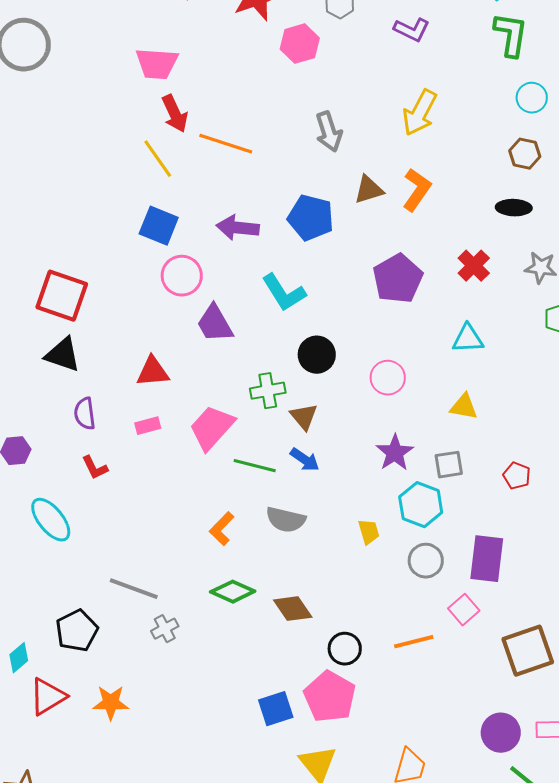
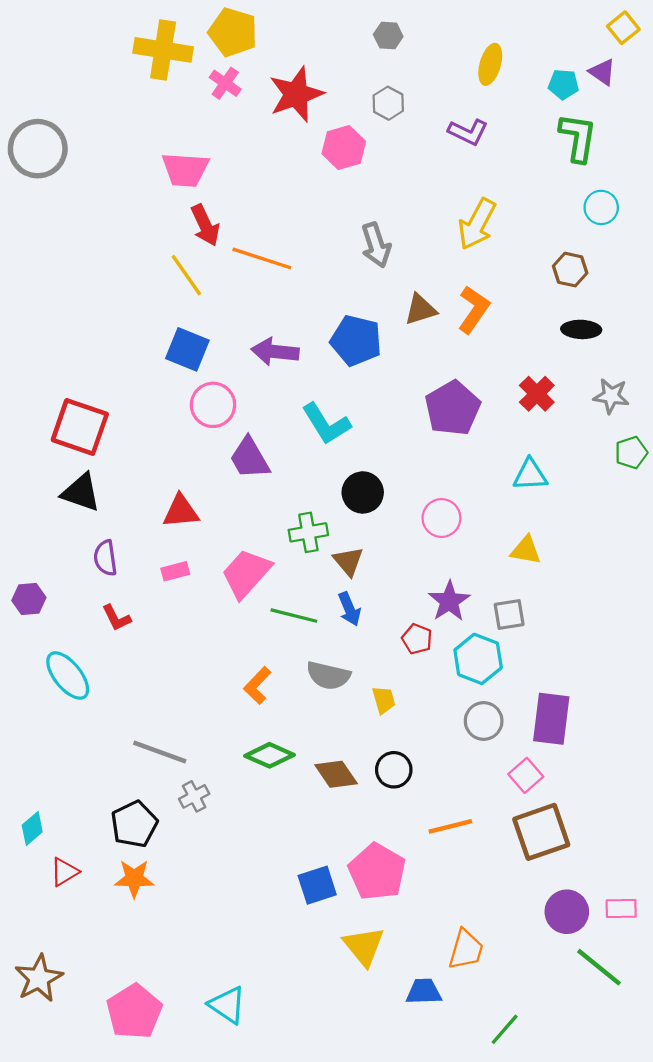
brown hexagon: (525, 154) -> (570, 270), moved
blue arrow: (305, 460) -> (349, 609), turned 32
red pentagon: (517, 476) -> (417, 639), moved
yellow trapezoid: (369, 532) -> (384, 700), moved
black pentagon: (77, 631) -> (134, 824), moved
orange line: (414, 642) -> (450, 826), moved
black circle: (345, 649) -> (394, 770), moved
brown square: (528, 651) -> (541, 832), moved
red triangle: (48, 697) -> (64, 872), size x0.7

